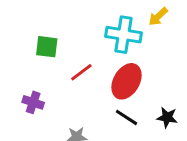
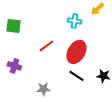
cyan cross: (123, 35) -> (74, 21), size x0.6
green square: (47, 47) -> (13, 26), moved

